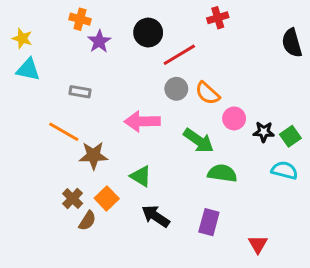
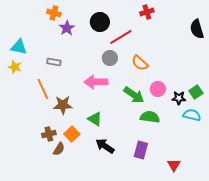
yellow star: (22, 38) -> (15, 67), moved
gray circle: (176, 89) -> (110, 58), moved
pink circle: (234, 118) -> (158, 89), moved
orange line: (64, 132) -> (43, 89), turned 35
black star: (264, 132) -> (179, 98), moved
brown cross: (73, 198) -> (49, 134), turned 32

